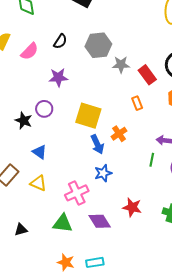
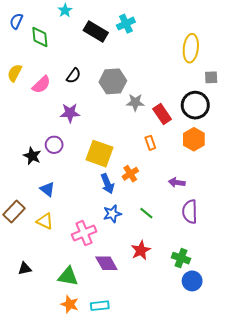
green line: (152, 160) -> (146, 213), moved, turned -64
red star: (132, 207) -> (141, 250), turned 30
green triangle: (63, 223) -> (68, 276), moved

